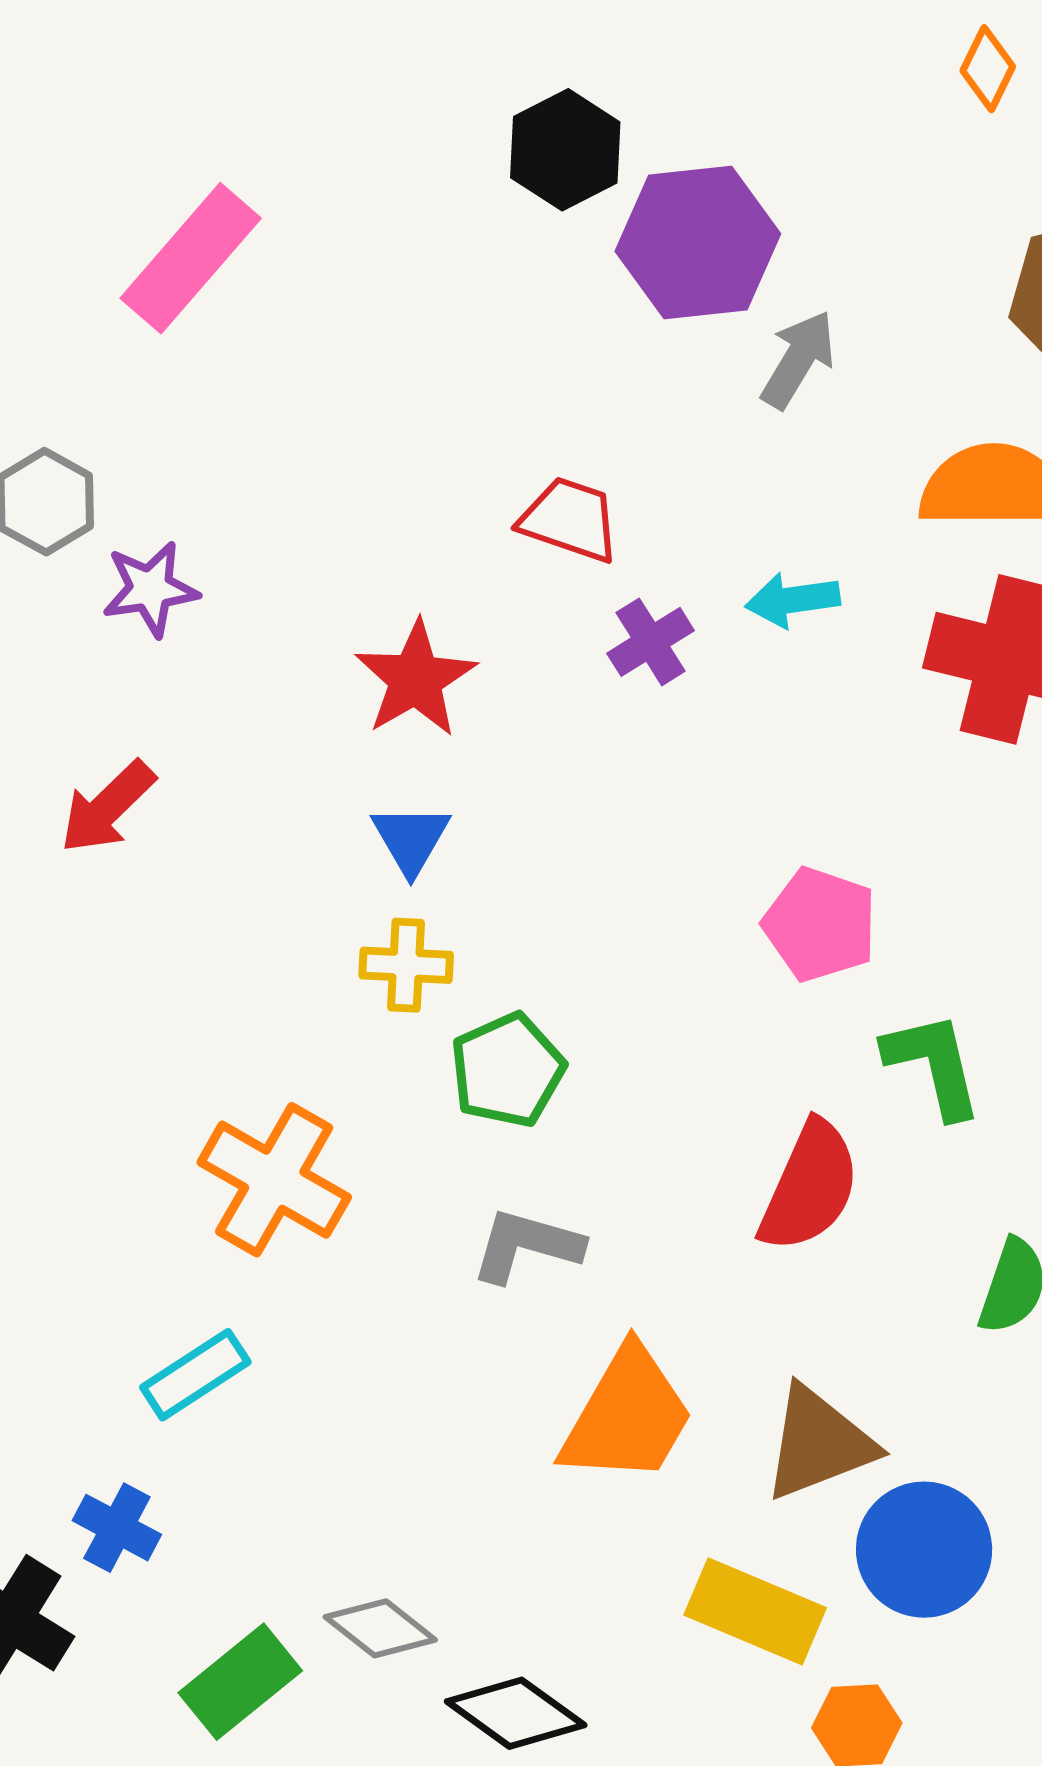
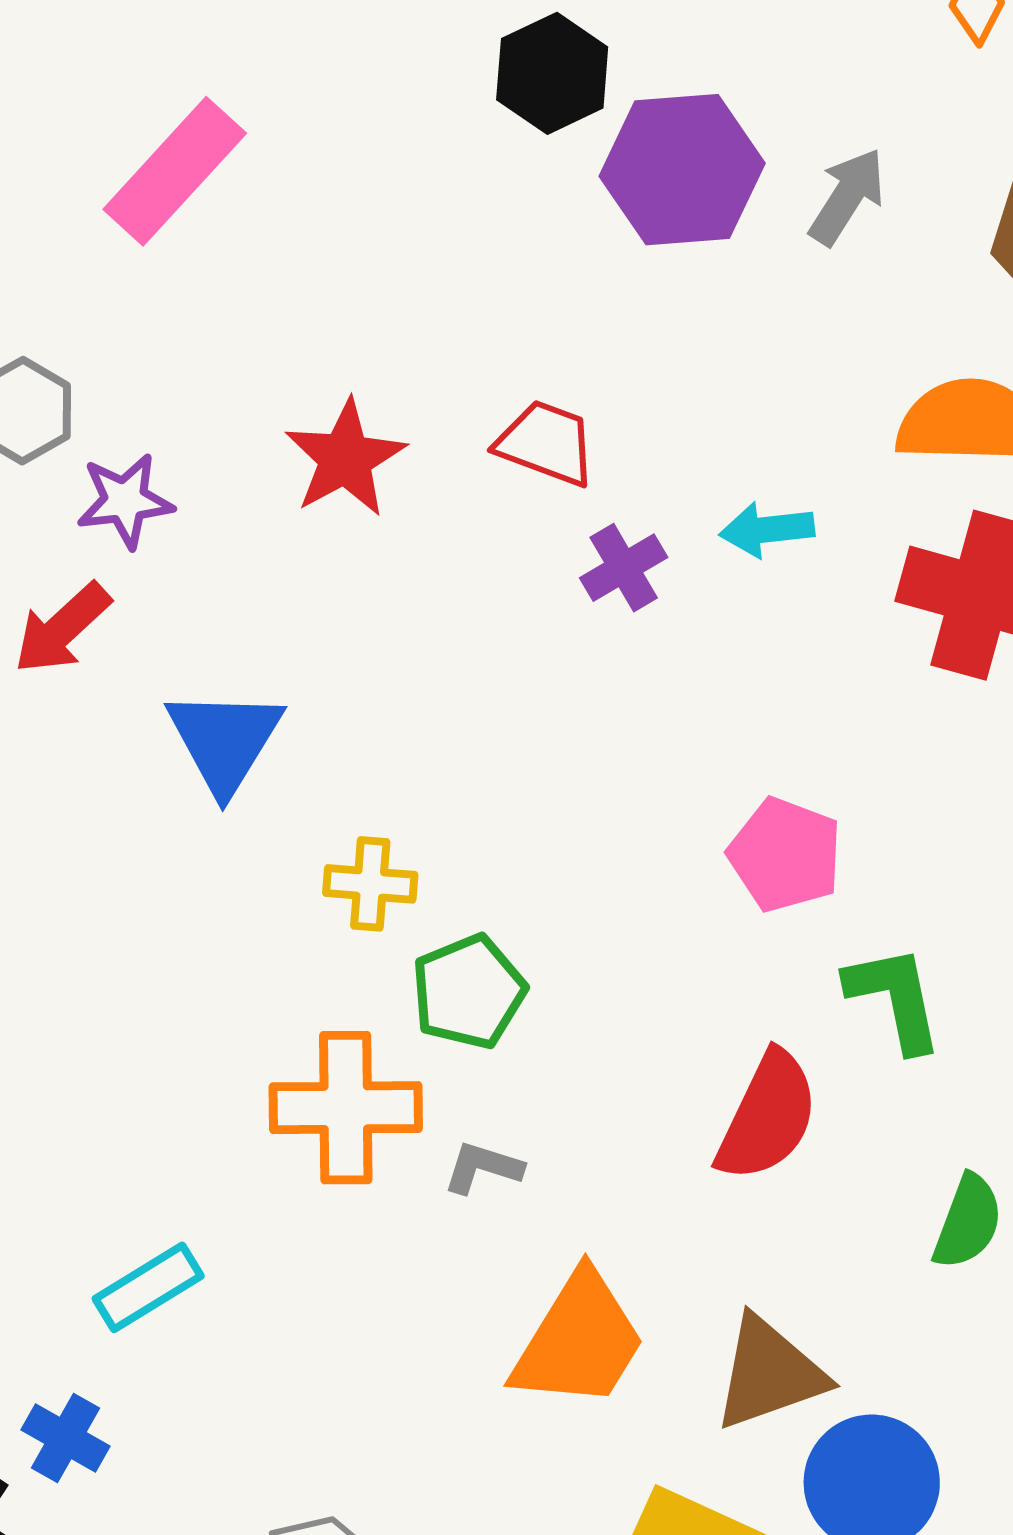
gray arrow: (798, 359) -> (847, 197), moved
red star: (416, 679) -> (345, 458), moved
red arrow: (107, 807) -> (62, 628), moved
blue triangle: (411, 839) -> (225, 741), moved, size x1.5
orange cross: (274, 1180) -> (346, 1108), moved, turned -32
gray L-shape: (527, 1246) -> (483, 1168), size x0.7

